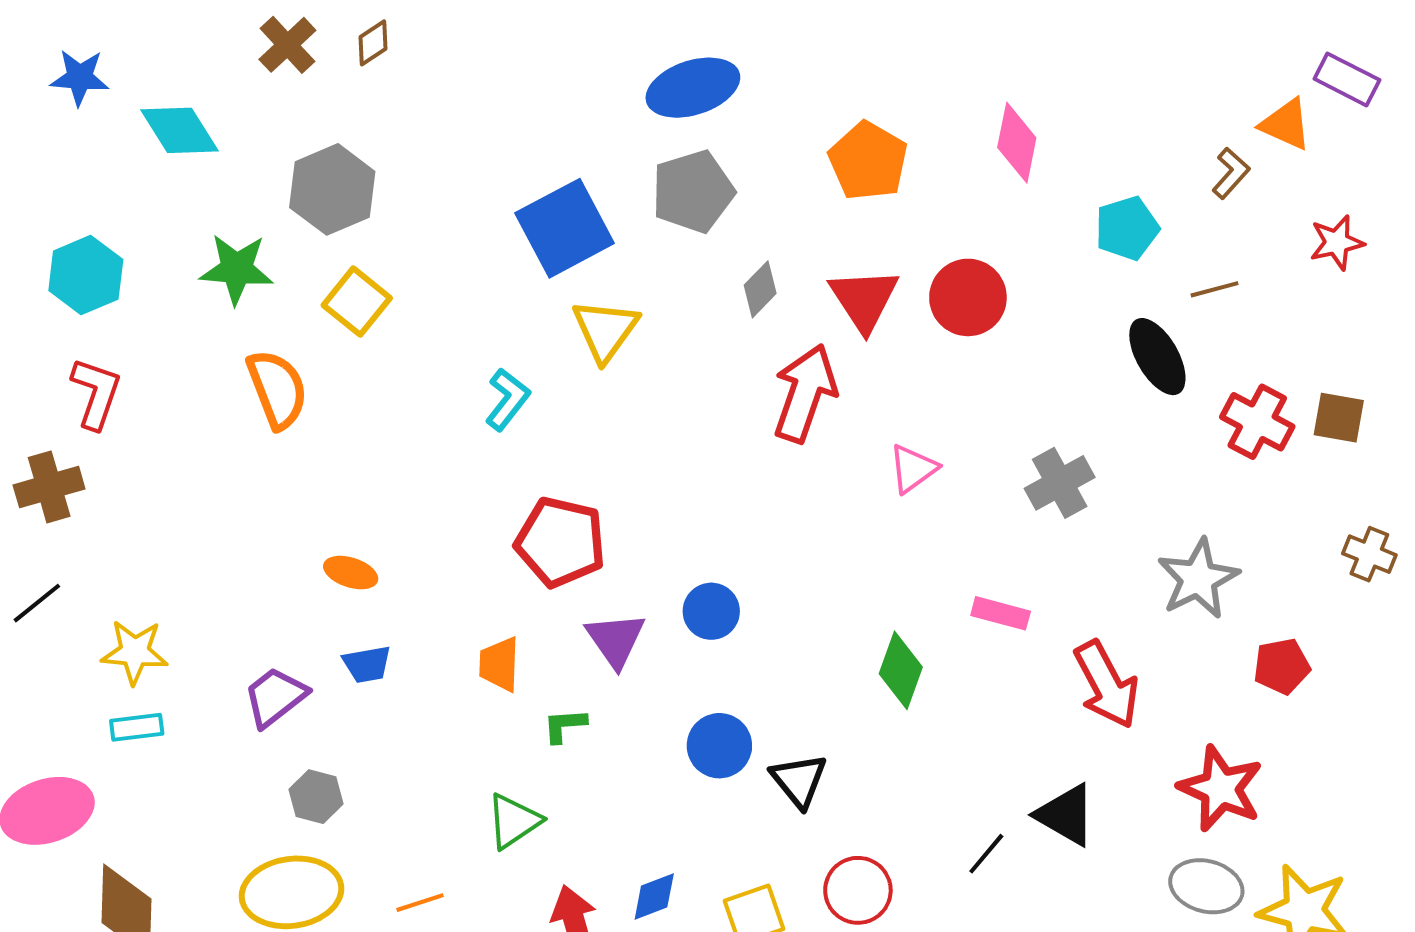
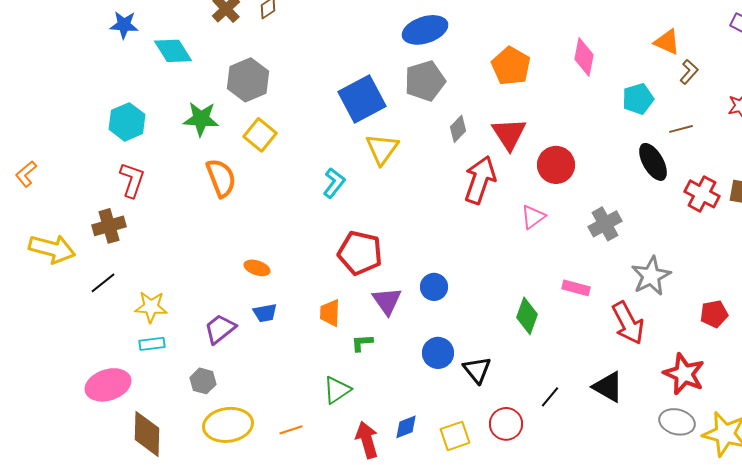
orange triangle: (1286, 124) -> (667, 42), moved
red circle: (968, 297) -> (556, 165), moved
gray star: (1198, 579) -> (651, 276), moved
gray hexagon: (316, 797) -> (203, 381), moved
black line: (986, 854) -> (550, 397), moved

